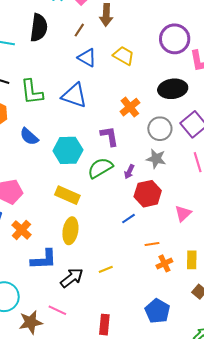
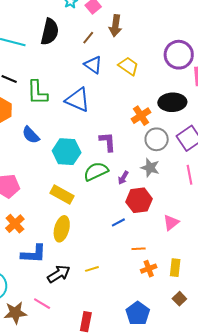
orange cross: (130, 107) -> (141, 116), moved

